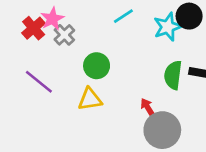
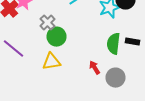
gray cross: (64, 35) -> (48, 23), moved
gray circle: (162, 130) -> (116, 78), moved, size x0.7

